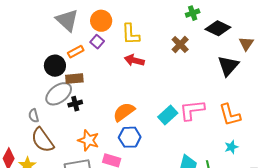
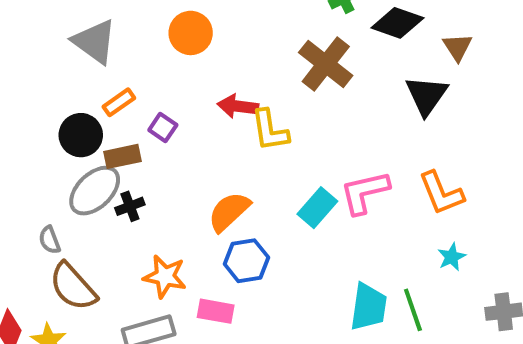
orange circle: (101, 21) -> (191, 33), moved
yellow L-shape: (131, 34) -> (270, 130), moved
purple square: (97, 42) -> (163, 128), moved
brown cross: (180, 44) -> (326, 64), size x1.5

